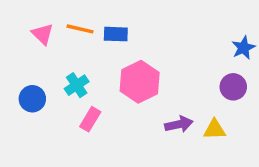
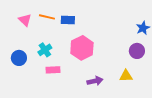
pink rectangle: (90, 119) -> (53, 70), turned 56
purple arrow: (179, 124) -> (95, 81), moved

